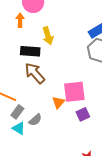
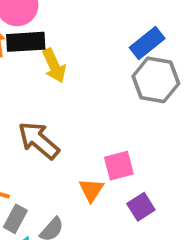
black rectangle: (30, 51) -> (26, 42), moved
pink square: (74, 92) -> (119, 166), size x0.7

